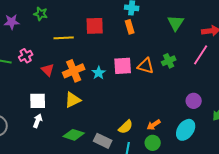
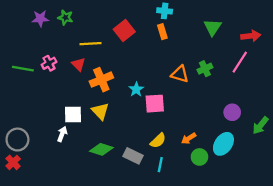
purple star: (12, 22) -> (40, 19), moved
red square: (95, 26) -> (124, 31), turned -36
pink square: (123, 66) -> (155, 104), moved
red triangle: (48, 70) -> (78, 64), moved
cyan star: (99, 73) -> (136, 89), moved
yellow triangle: (73, 100) -> (100, 111), turned -48
white square: (38, 101) -> (73, 114), moved
green circle: (153, 143) -> (199, 157), moved

